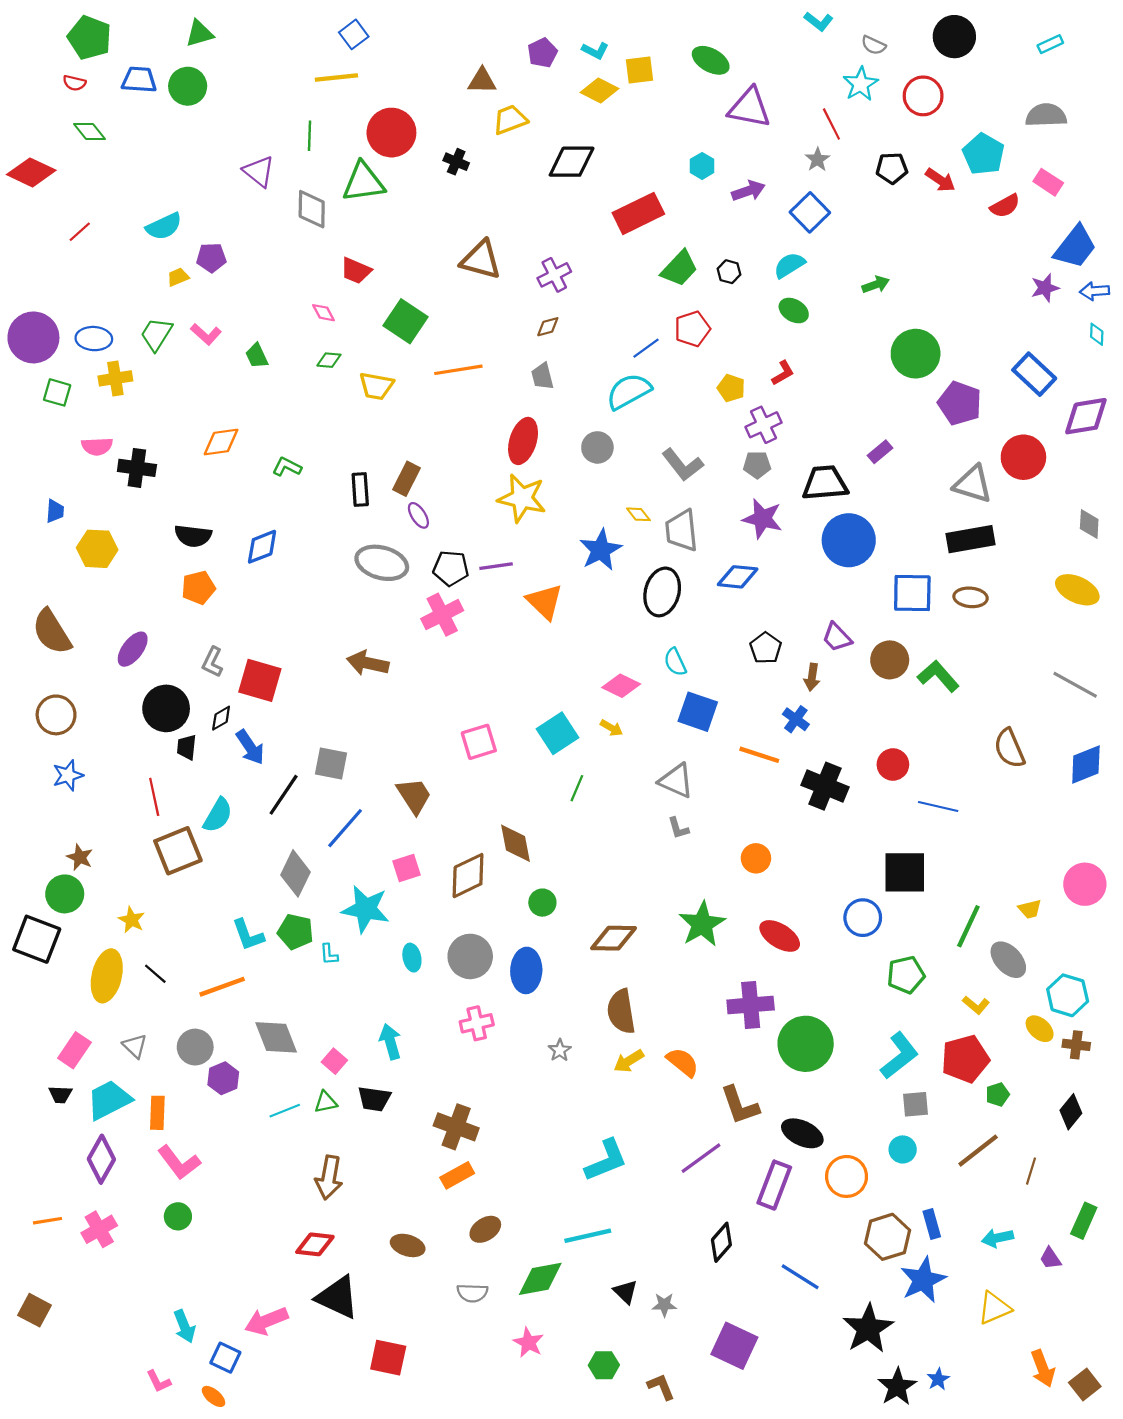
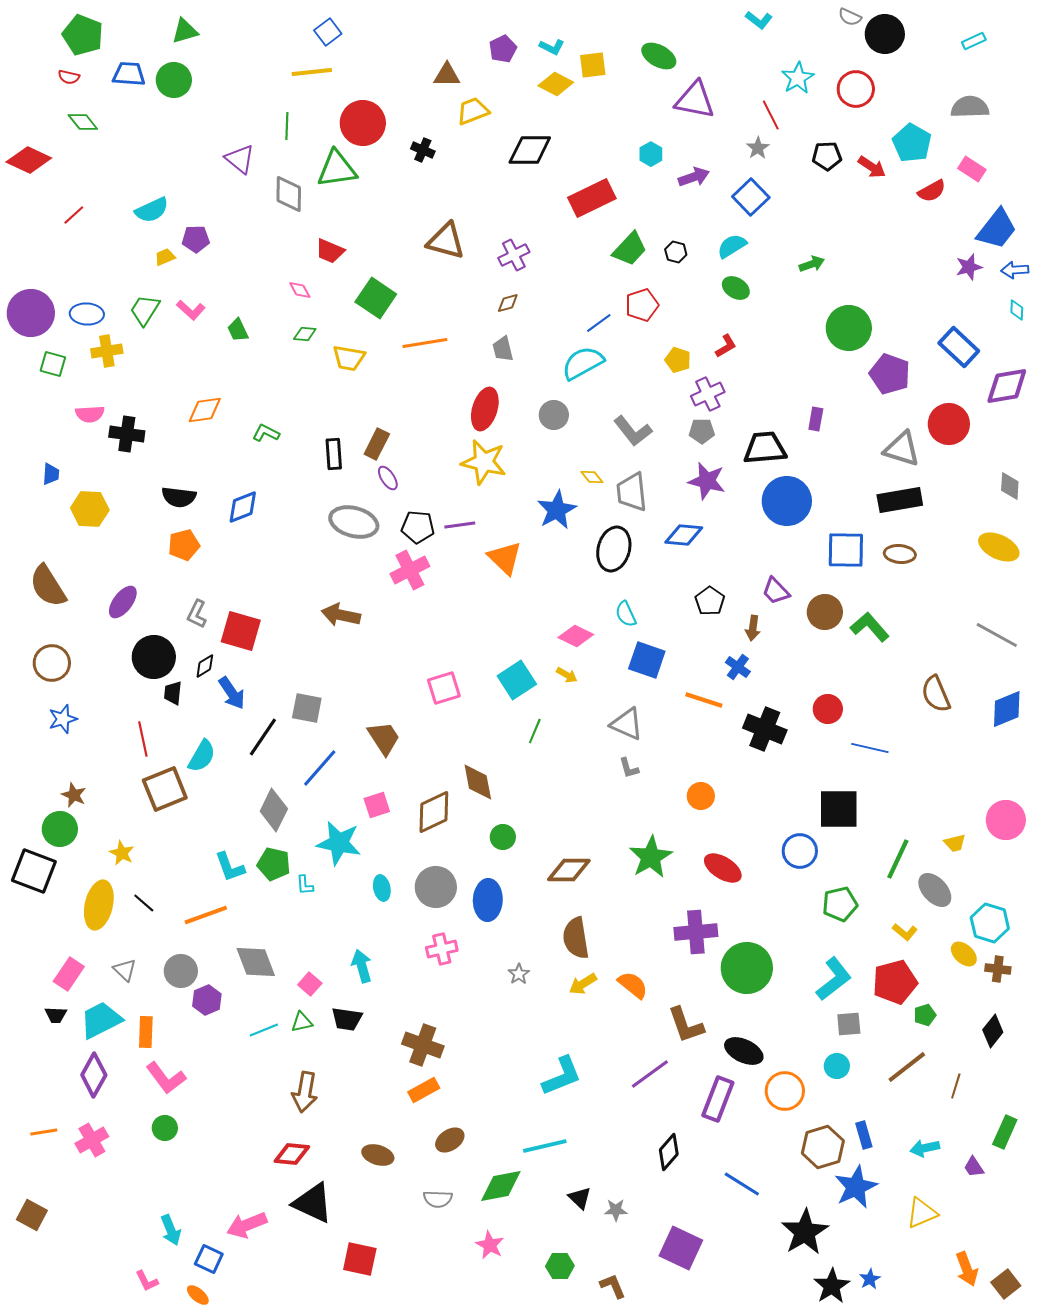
gray semicircle: (874, 45) -> (850, 17), moved
purple rectangle: (880, 452) -> (816, 419), turned -40

